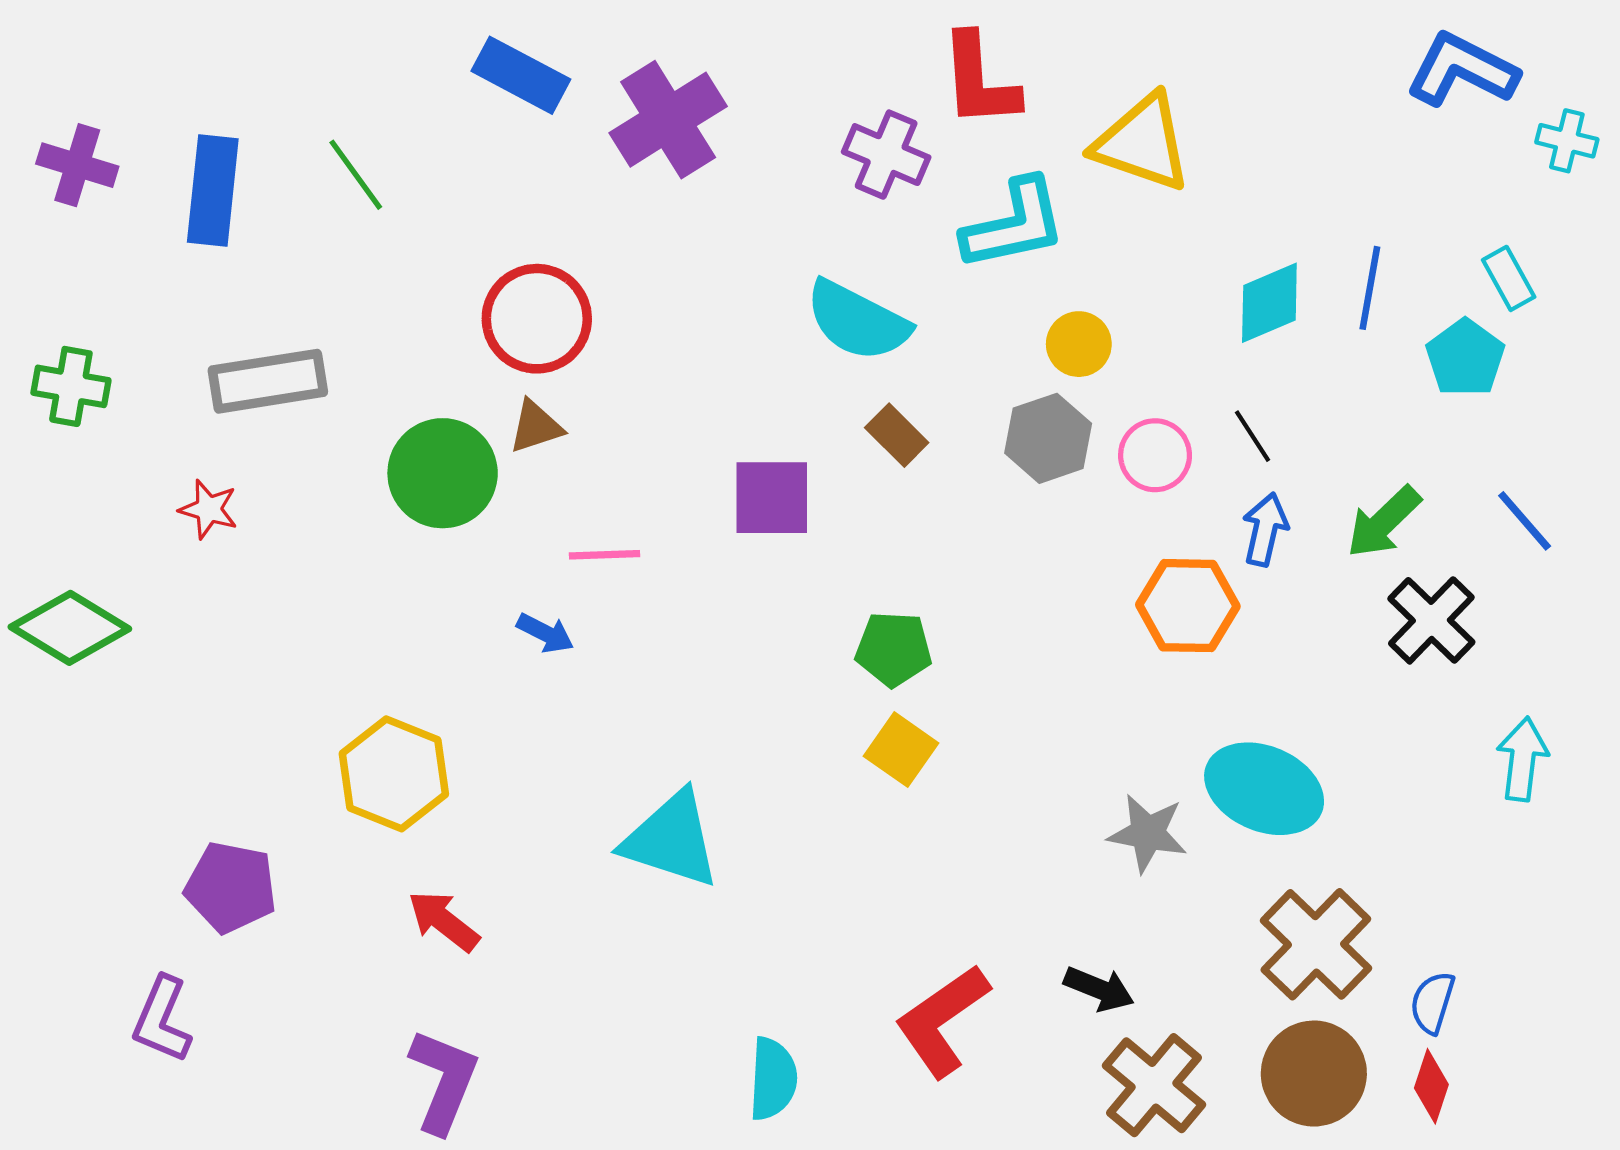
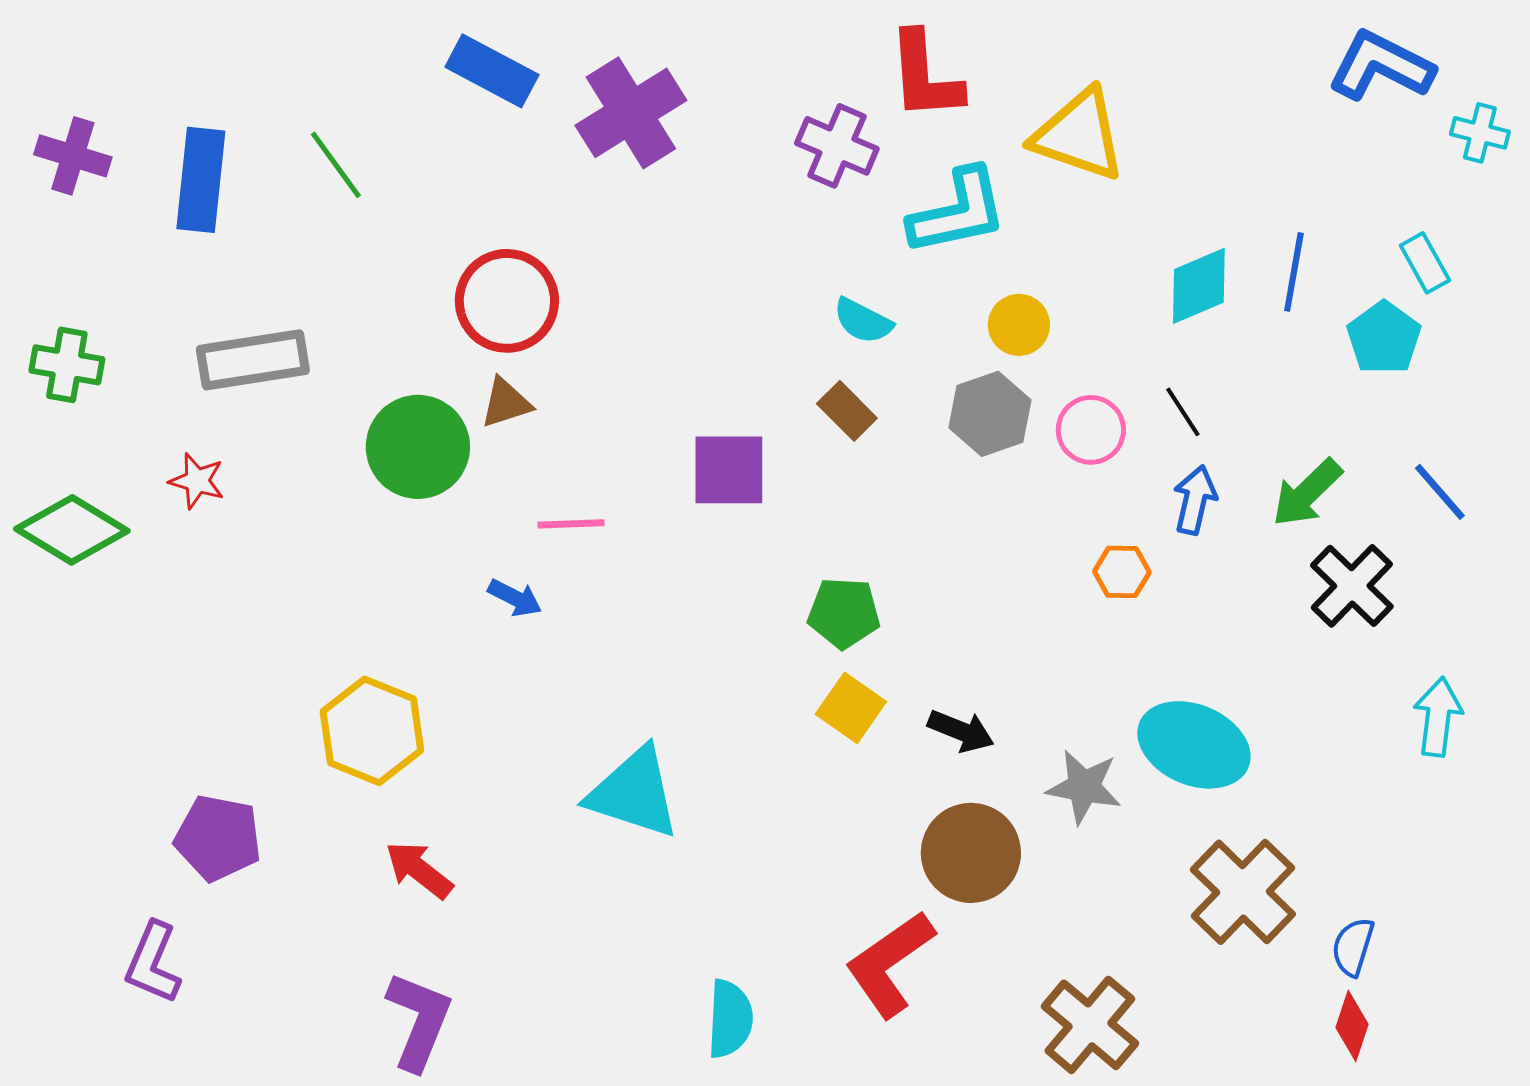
cyan semicircle: (858, 321) -> (863, 321), moved, size x0.6
orange hexagon: (1188, 606) -> (1122, 572), size x0.6
green diamond: (70, 628) -> (72, 530), moved
black arrow: (1099, 989) -> (961, 731), moved
brown circle: (1314, 1074) -> (971, 853), moved

